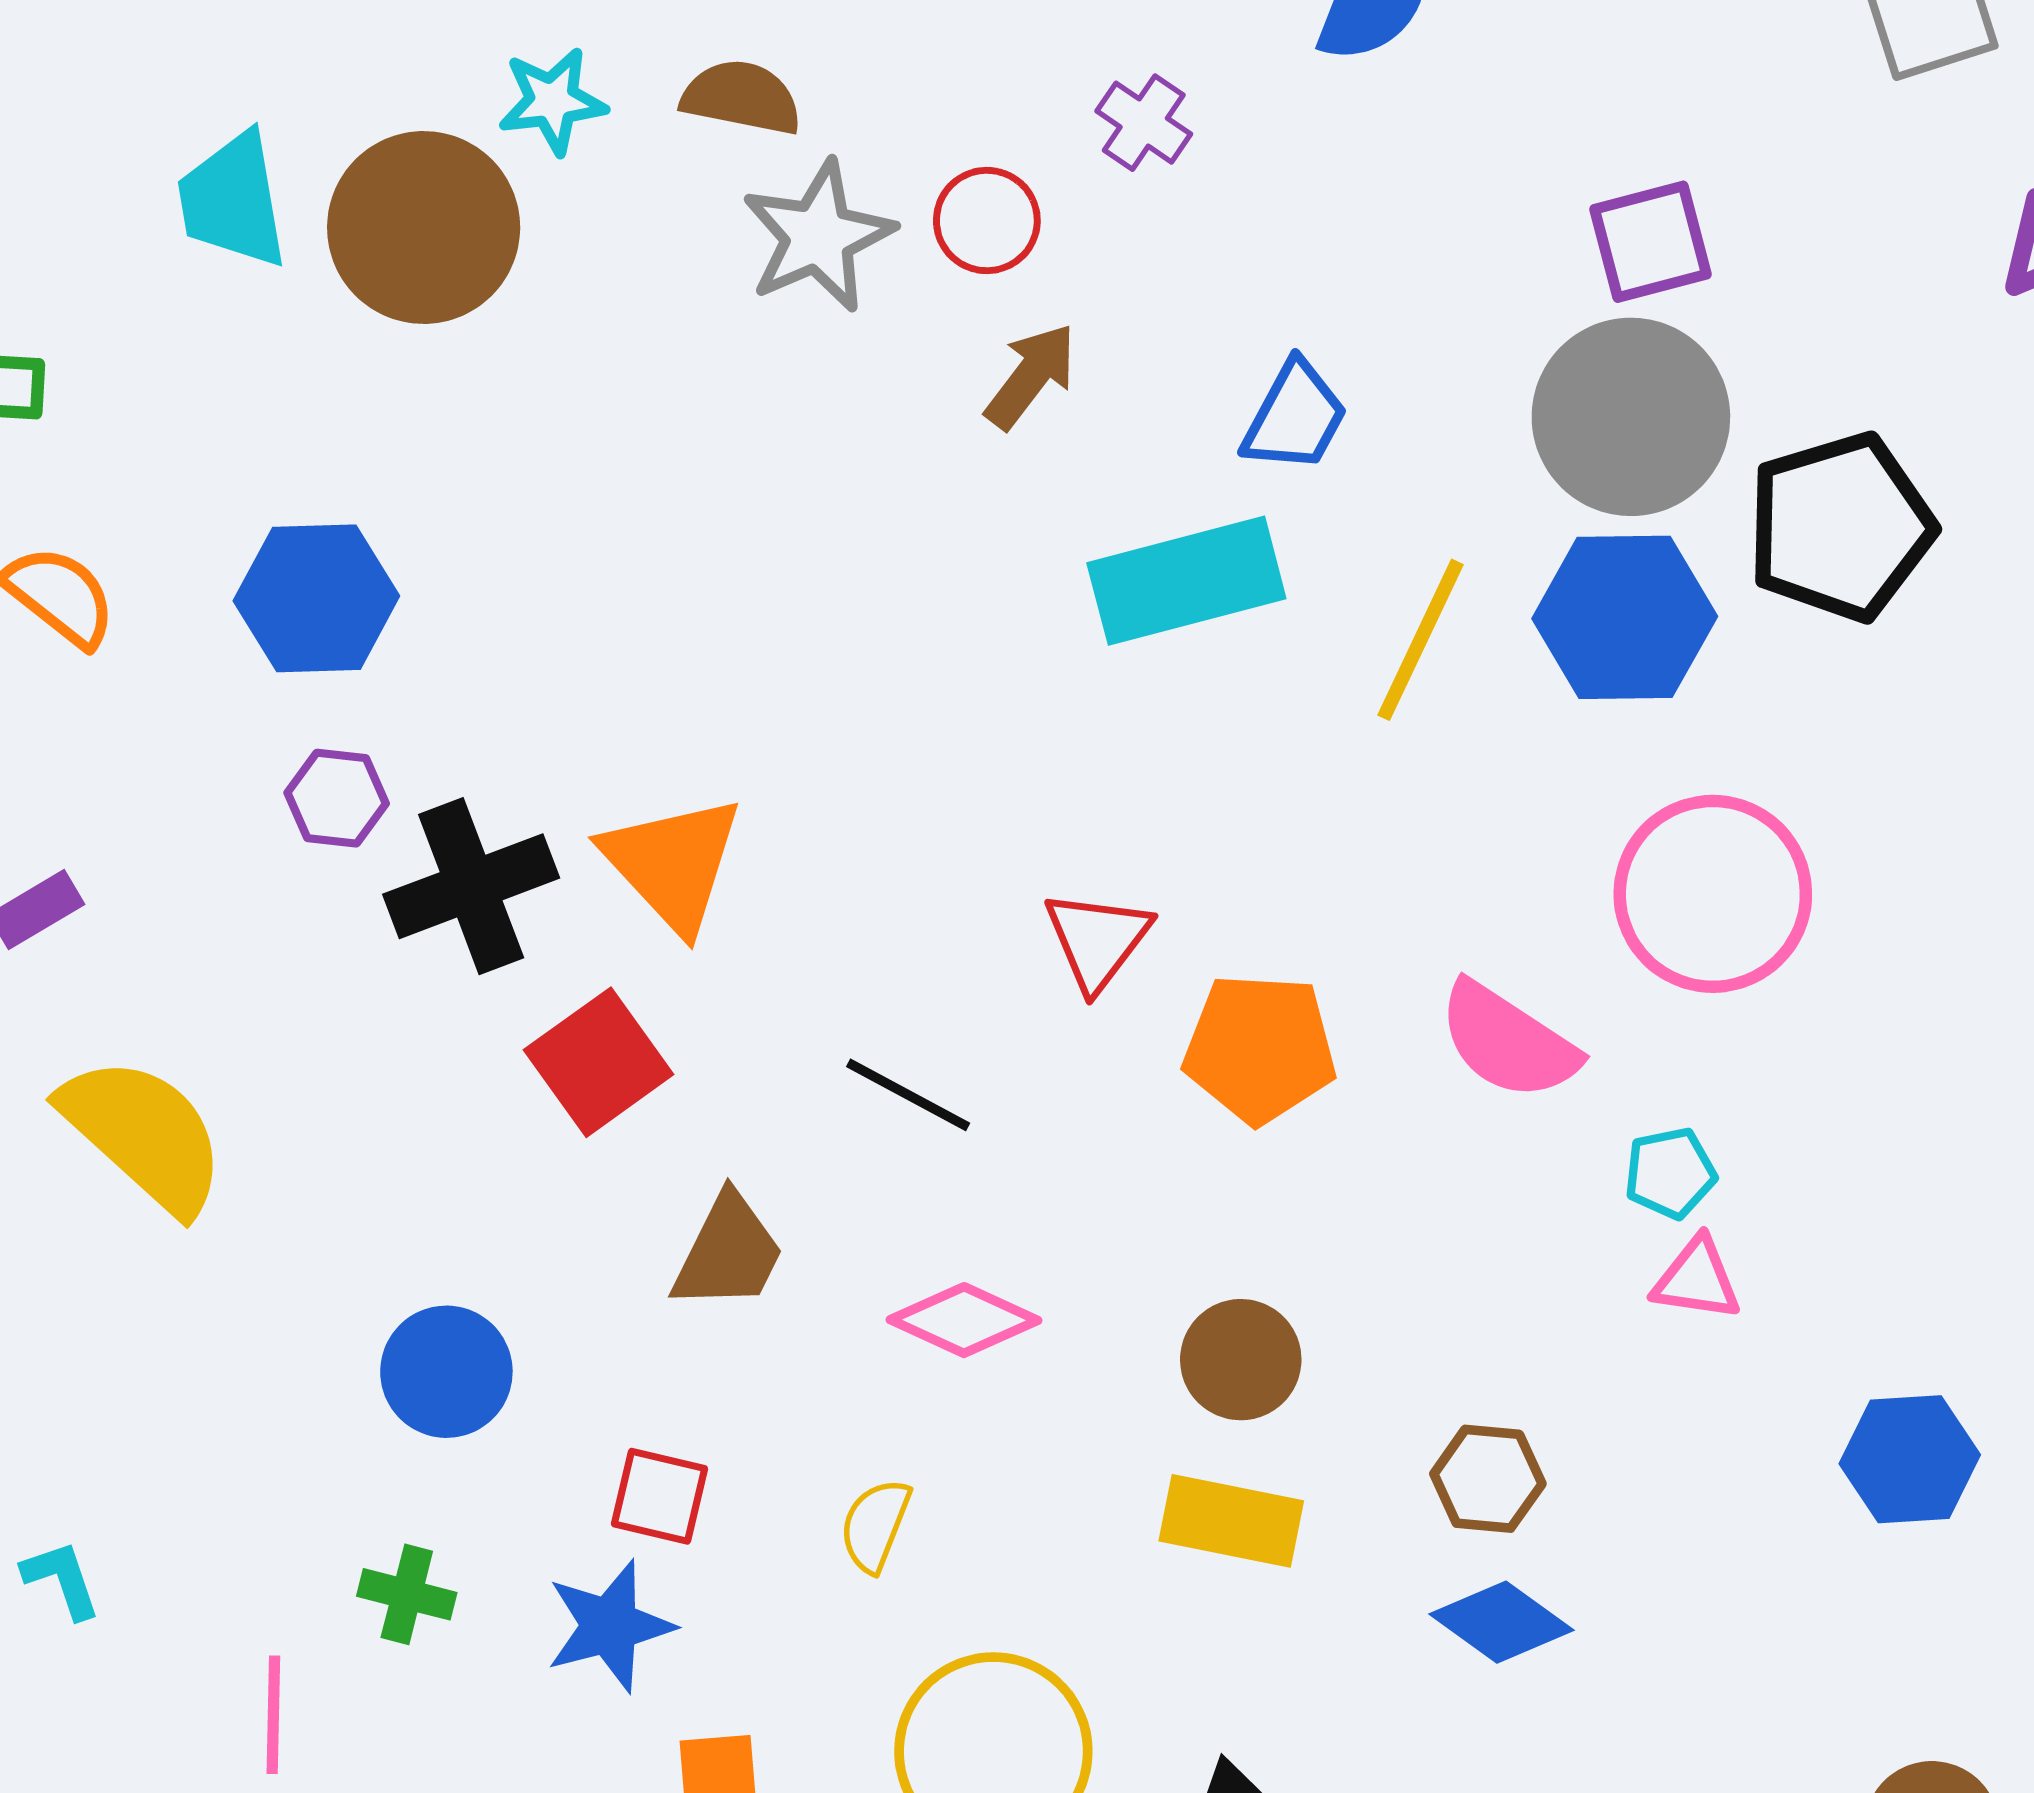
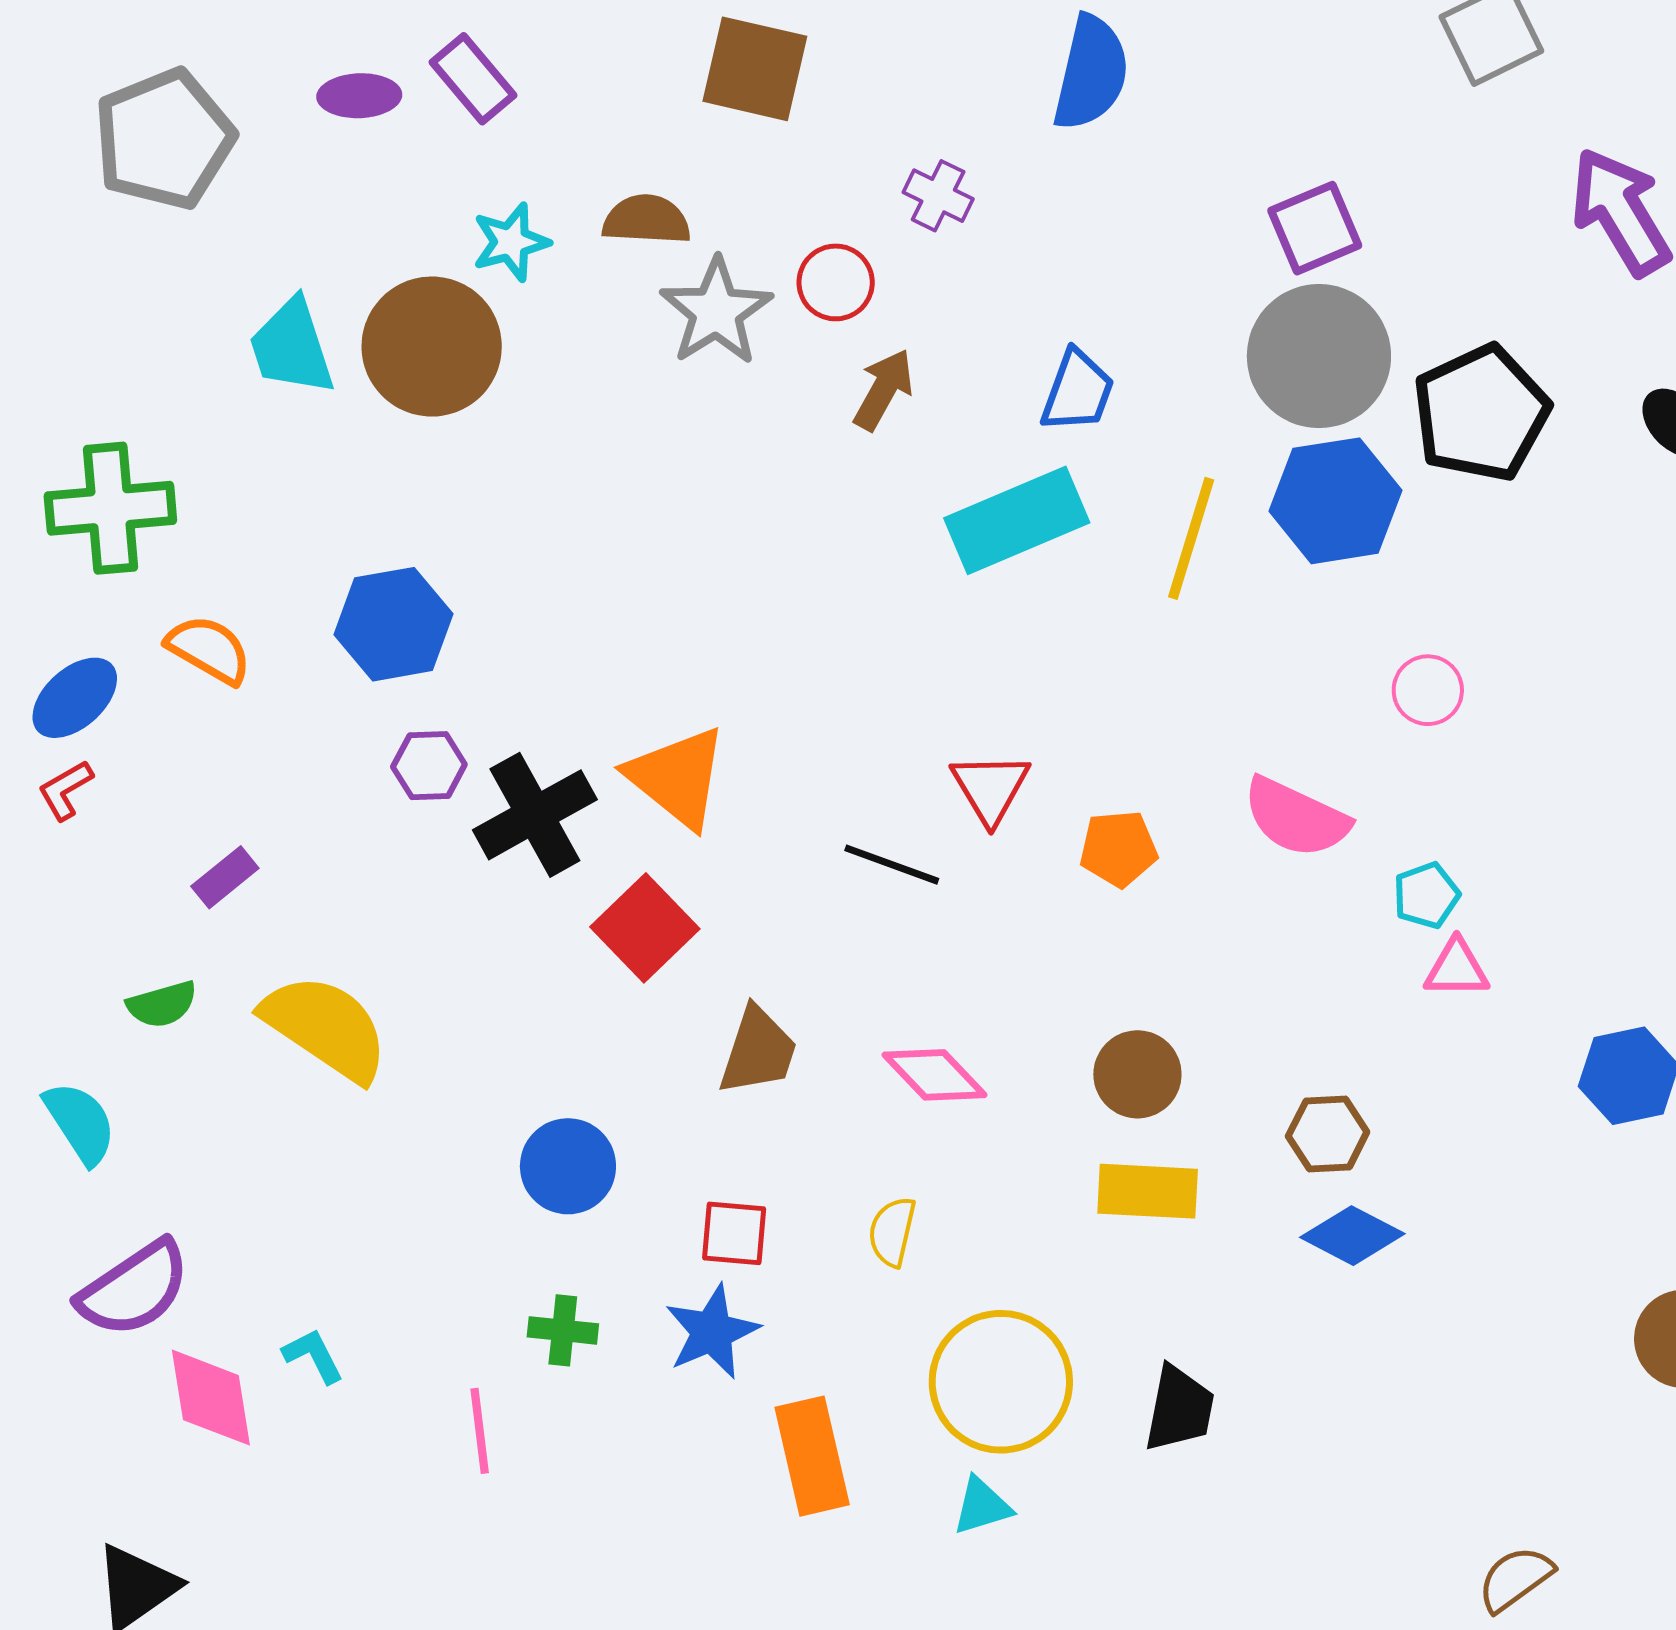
pink circle: (1713, 894) -> (1428, 690), size x0.5
orange pentagon: (1260, 1048) -> (1119, 849), size x0.7
black line: (908, 1095) -> (892, 865), moved
pink diamond: (964, 1320) -> (934, 1075), turned 30

